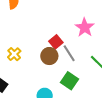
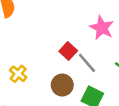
brown circle: (49, 56) -> (62, 85), moved

